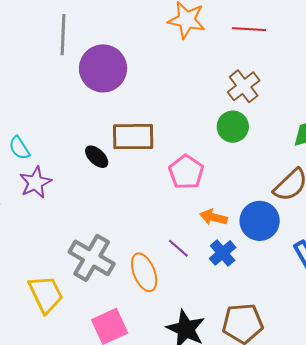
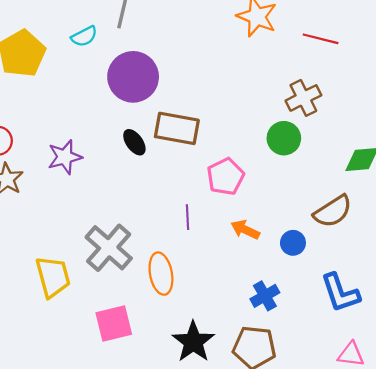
purple circle: (103, 68) -> (133, 77), moved
cyan semicircle: (19, 148) -> (84, 36), moved, turned -95
blue circle: (260, 221) -> (293, 243), size x0.6
purple line: (178, 248) -> (187, 217), moved, turned 35
blue cross: (223, 253) -> (265, 296), moved

